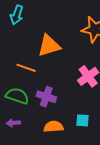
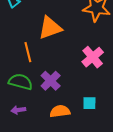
orange line: (26, 68) -> (28, 52), turned 60
purple cross: (46, 97) -> (51, 81), turned 30

